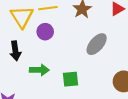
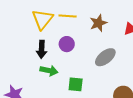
purple circle: (45, 32) -> (67, 44), moved
black arrow: (15, 51) -> (42, 49), moved

